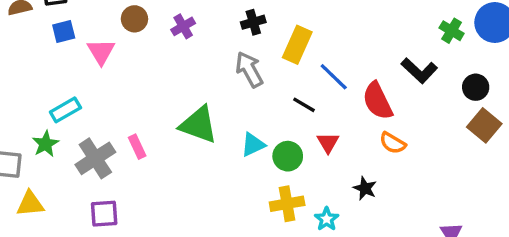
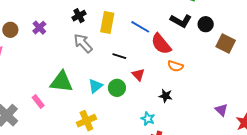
blue line: (334, 77) -> (140, 27), moved
black circle: (476, 87) -> (206, 24), moved
pink rectangle: (137, 147) -> (38, 102), moved
yellow cross: (287, 204) -> (86, 121), moved

